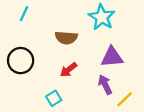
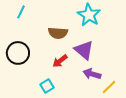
purple triangle: (112, 57) -> (84, 50), moved, turned 45
purple arrow: (105, 85) -> (92, 74), turned -48

